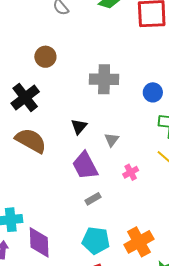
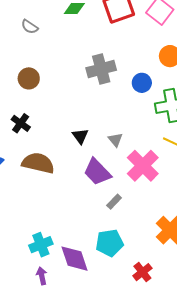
gray cross: (104, 79) -> (101, 69), moved
black cross: (25, 97) -> (21, 123), size x0.7
pink cross: (131, 172) -> (143, 166), size x2.0
cyan pentagon: (96, 240) -> (109, 243), moved

